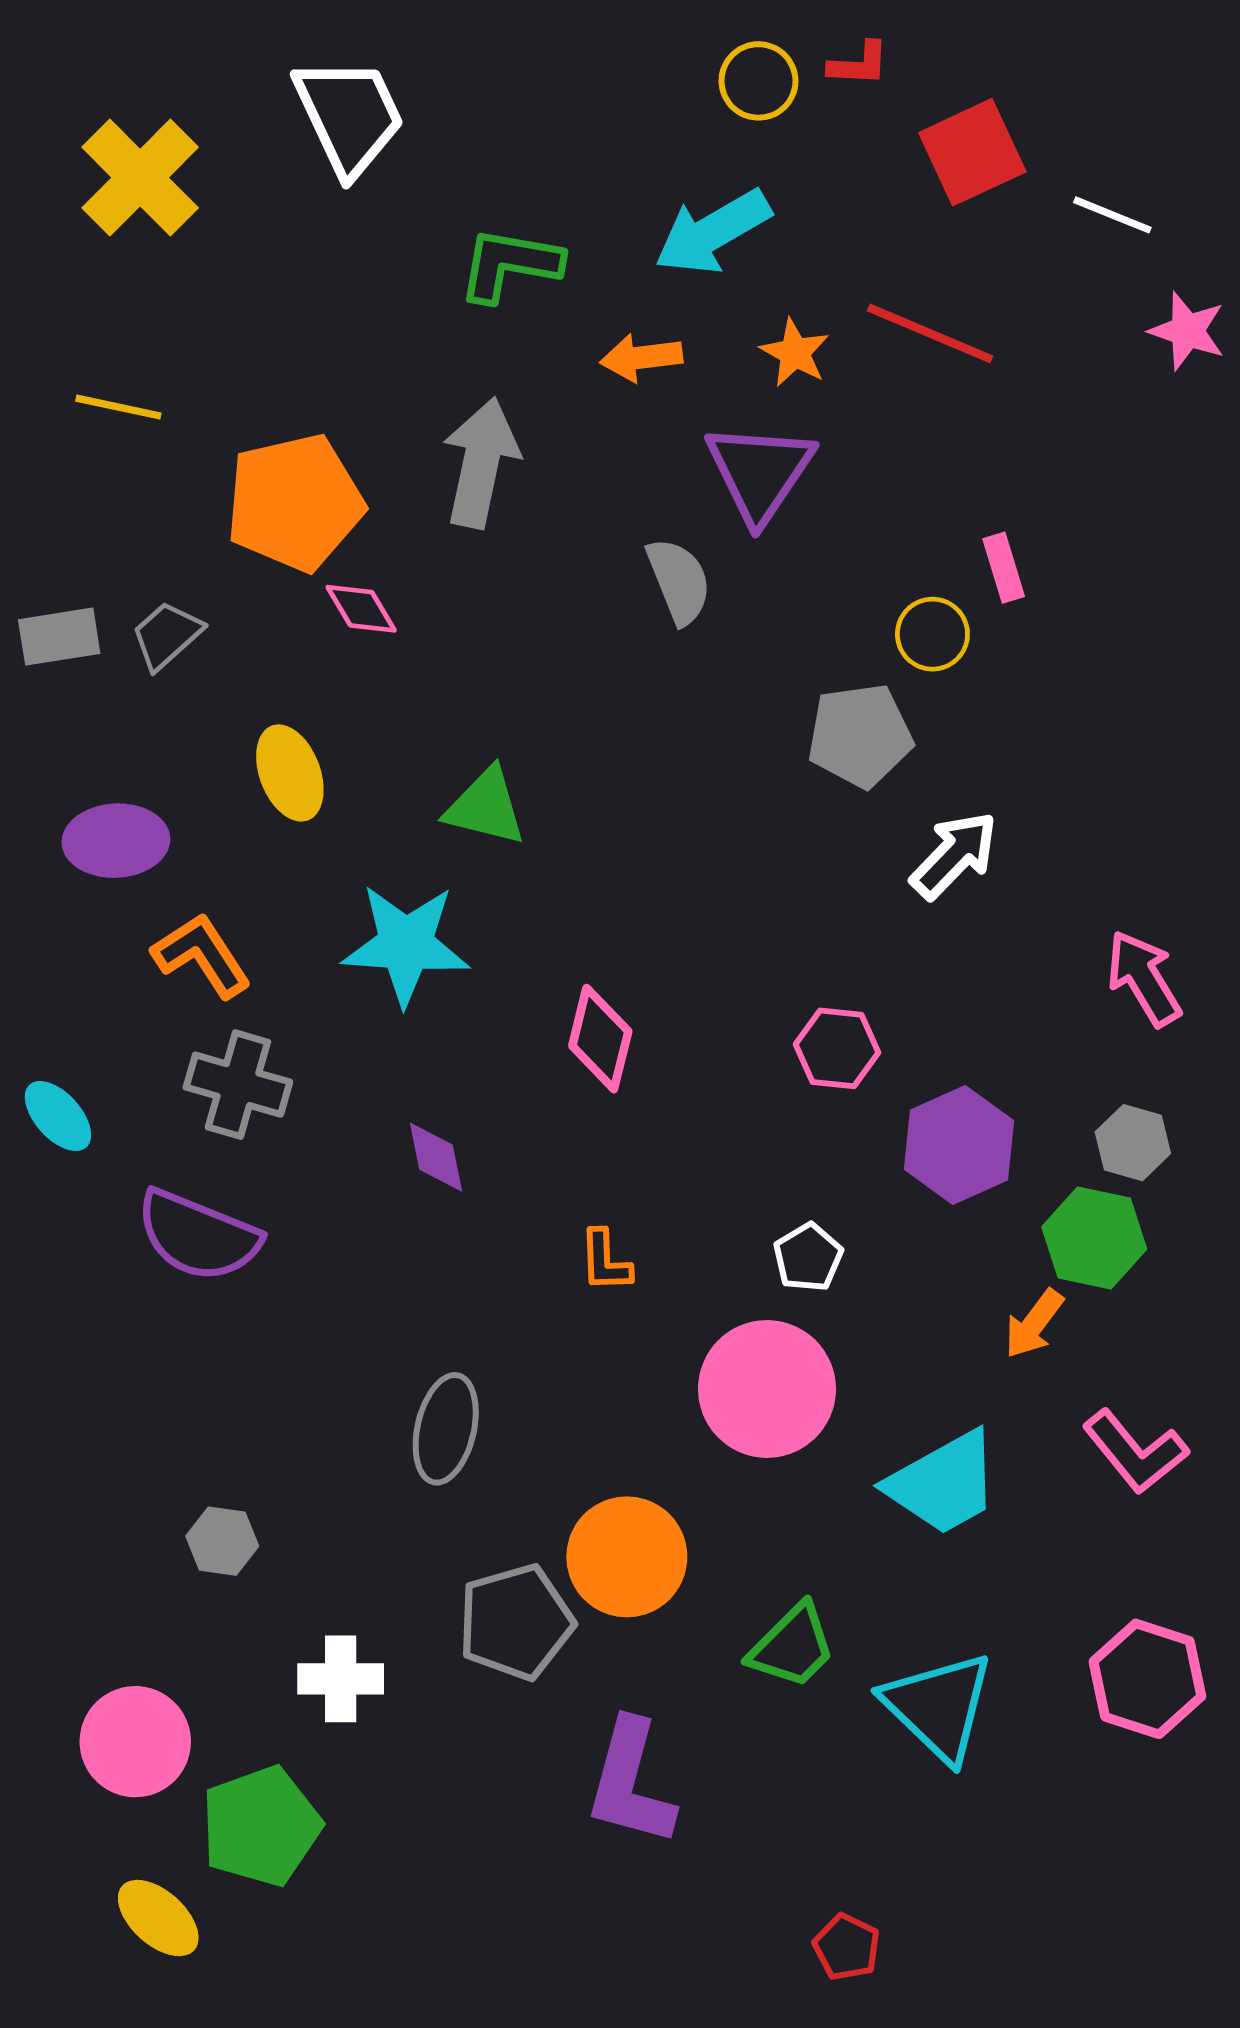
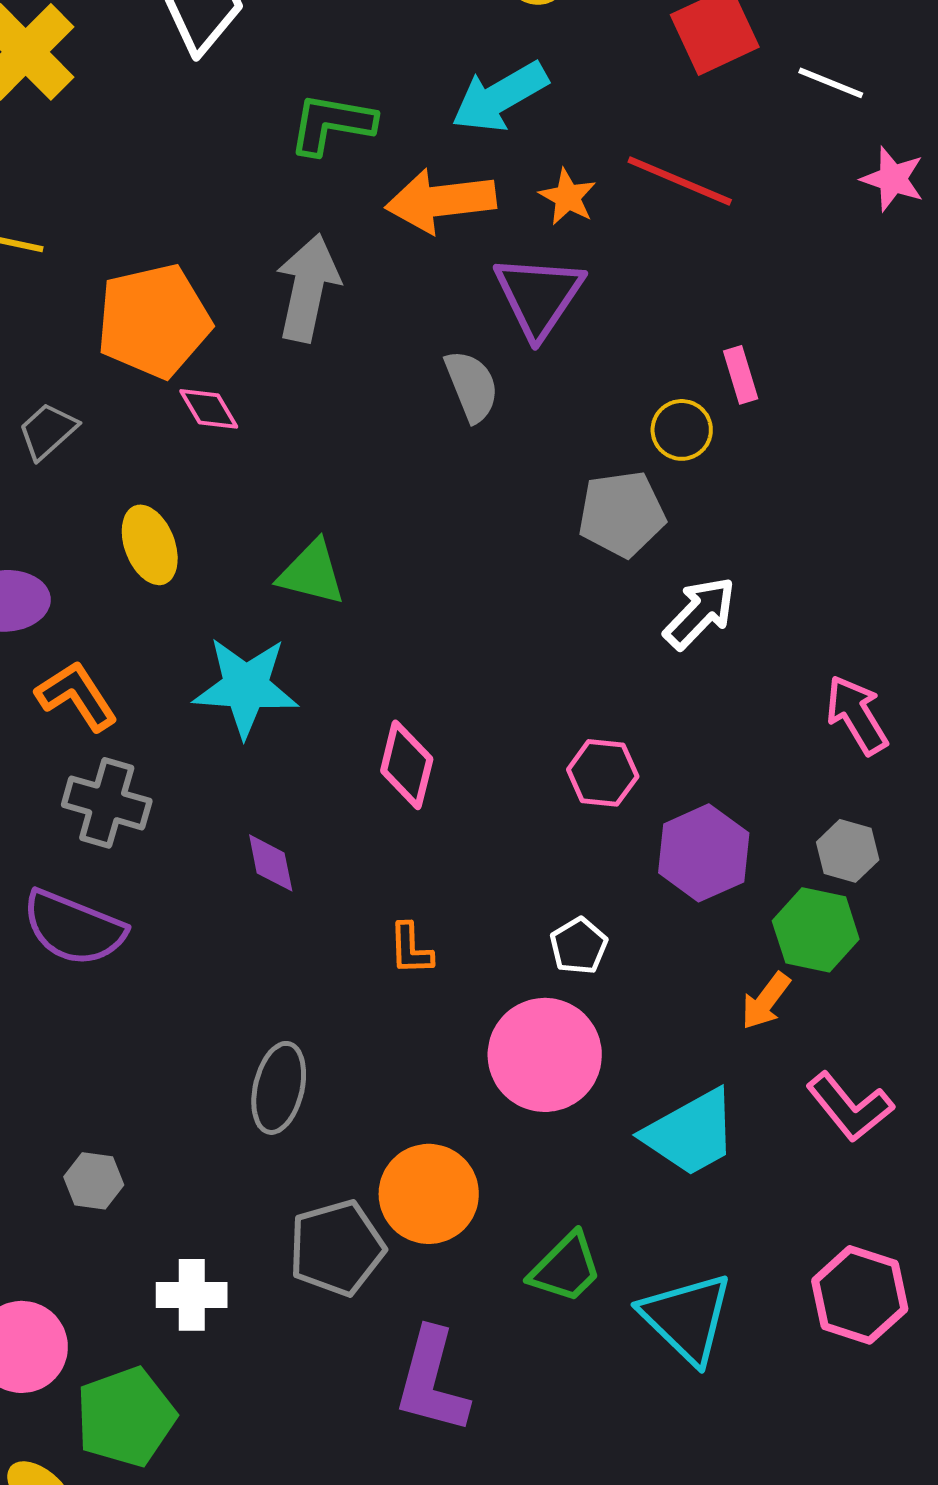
orange arrow: (641, 358) -> (441, 201), size x1.6

